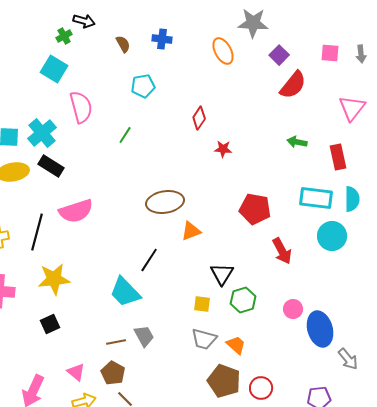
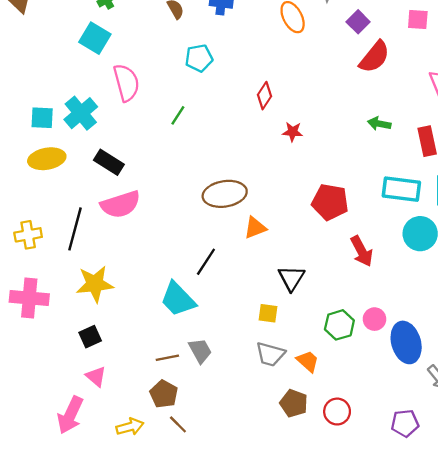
black rectangle: (51, 166) -> (109, 162), moved
green hexagon: (243, 300) -> (339, 325), moved
pink triangle: (76, 372) -> (96, 376), moved
brown pentagon: (224, 381) -> (294, 403), size x0.7

